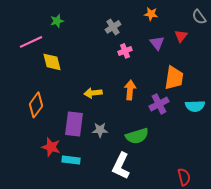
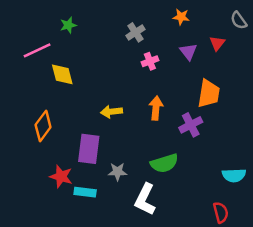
cyan semicircle: (195, 106) -> (234, 175), moved
gray star: (100, 130) -> (117, 172), moved

